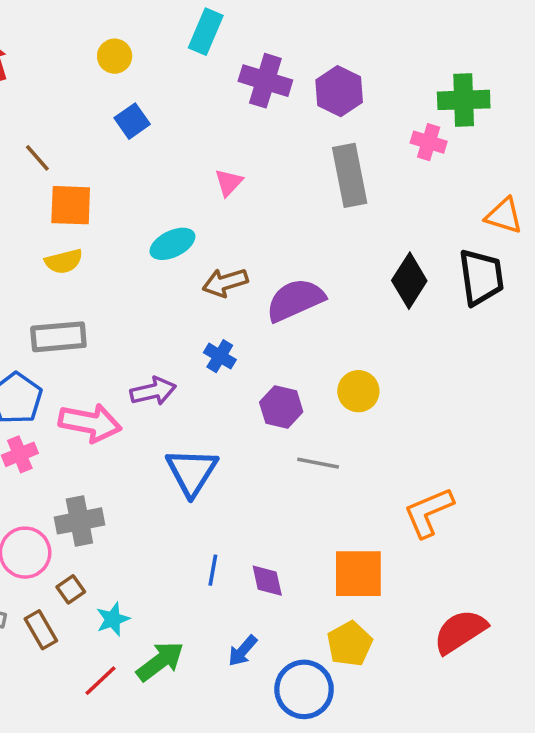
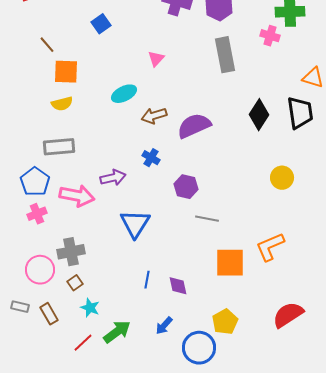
yellow circle: (358, 391) -> (282, 178), moved
orange square: (358, 574) -> (230, 263), moved
brown square: (71, 589) -> (75, 283), moved
cyan star: (113, 619) -> (90, 308), turned -30

